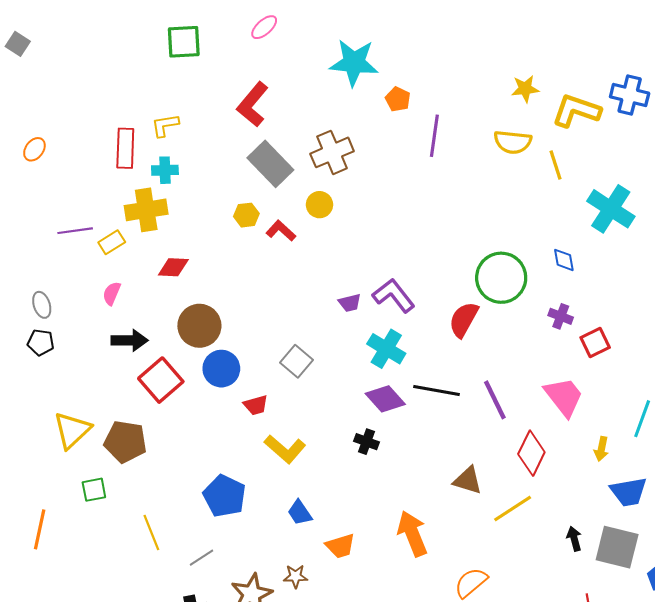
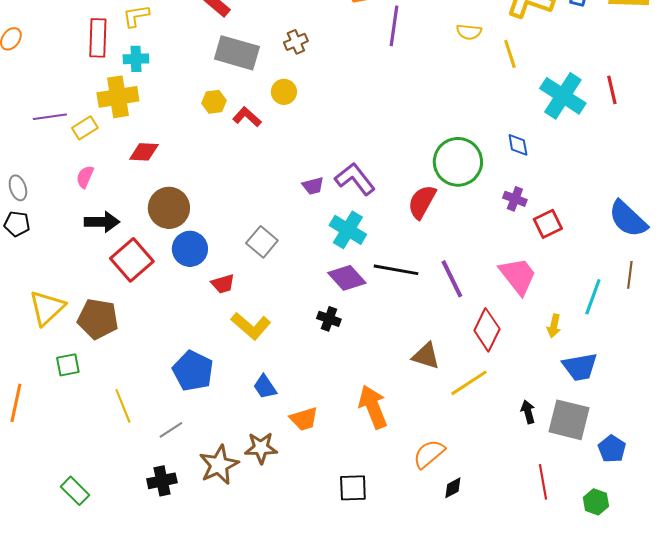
yellow semicircle: (513, 142) -> (469, 32), size x0.7
brown cross: (332, 152) -> (296, 42), size x0.6
gray rectangle: (270, 164) -> (237, 53), turned -30
brown star: (295, 576) -> (261, 448), size x1.4

